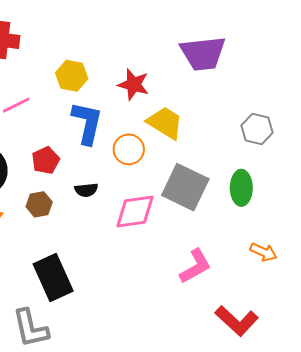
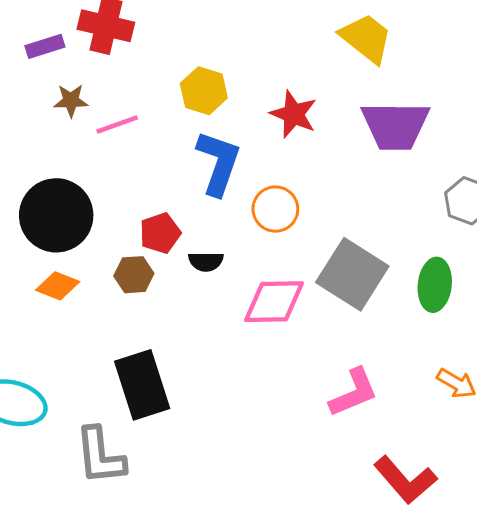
purple trapezoid: (203, 53) -> (395, 126), moved
yellow trapezoid: (165, 123) -> (366, 38), moved
red pentagon: (46, 160) -> (160, 233), moved

